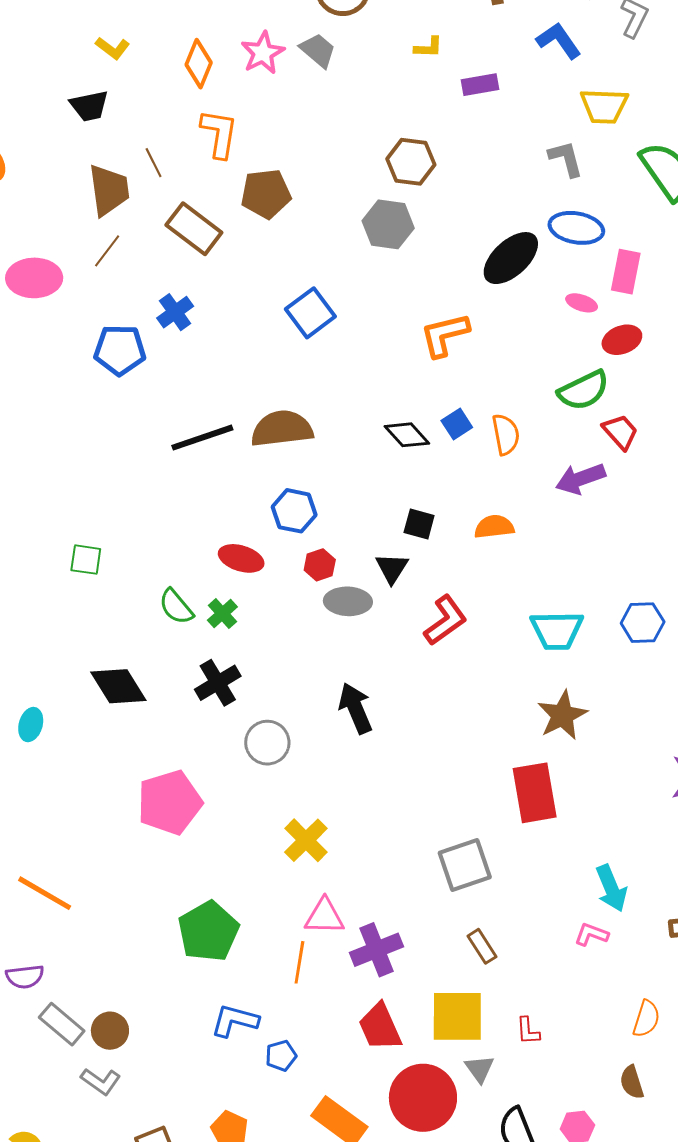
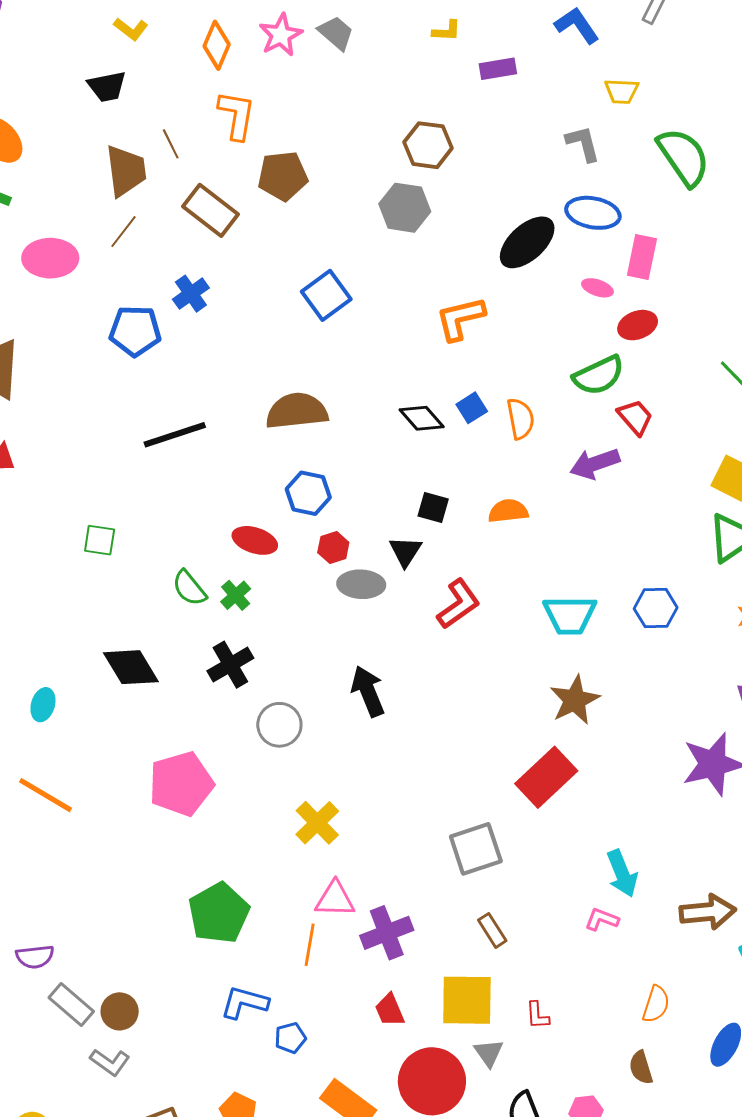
yellow trapezoid: (604, 106) -> (622, 91), size x0.7
black line: (202, 438) -> (175, 435), moved
red rectangle: (535, 793) -> (546, 777), turned 56
orange line: (45, 893) -> (45, 795), moved
red trapezoid: (380, 1027) -> (390, 1010), size x0.7

